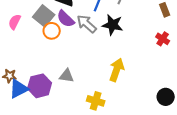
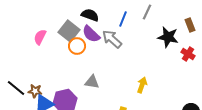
black star: (113, 25) -> (168, 37), moved
yellow arrow: (117, 70) -> (142, 85), size x0.7
gray triangle: (67, 76) -> (92, 82), moved

